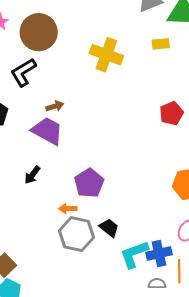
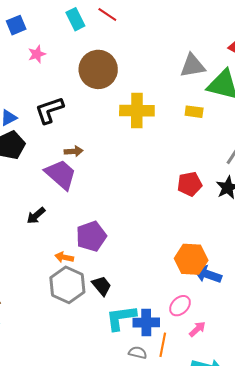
brown circle: (39, 32) -> (98, 69), moved
yellow cross: (106, 55) -> (137, 111), turned -32

